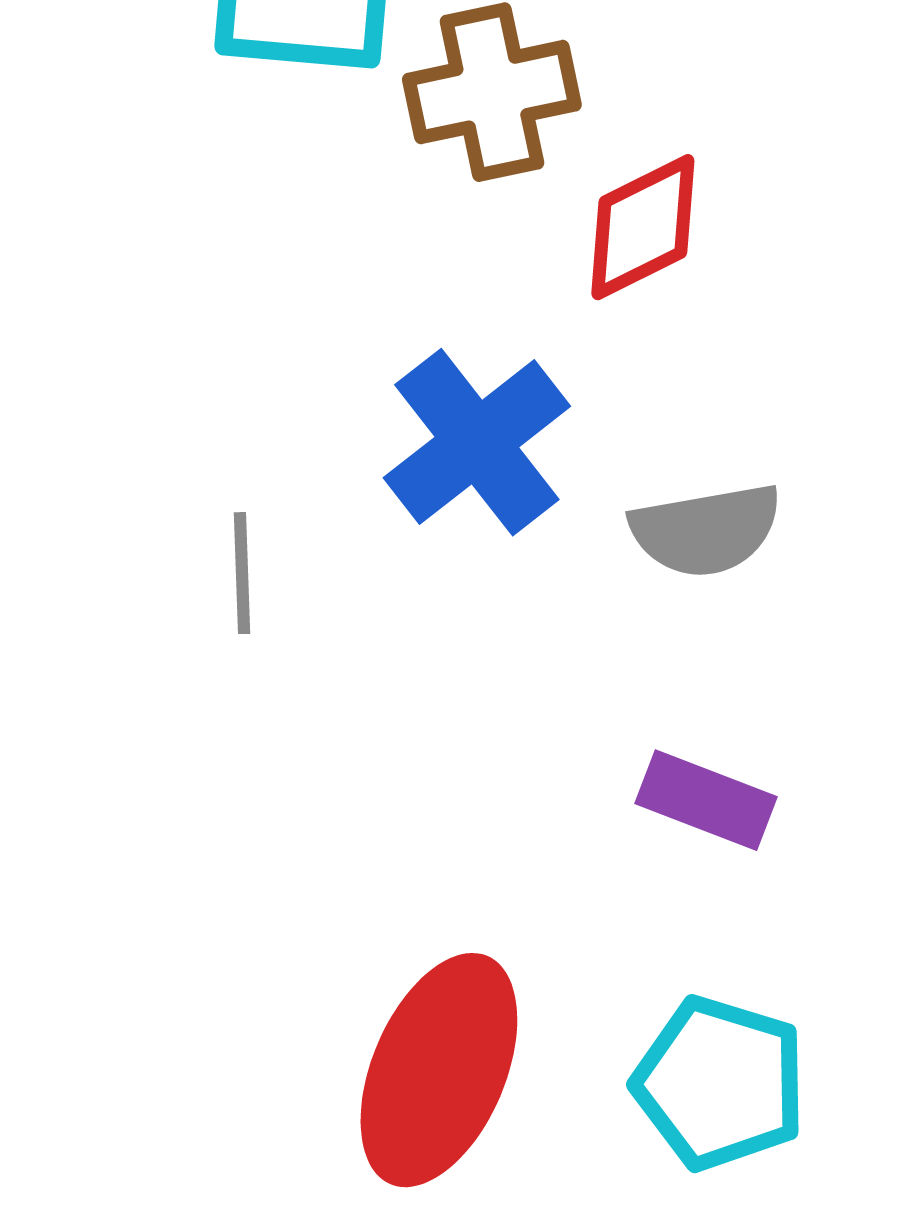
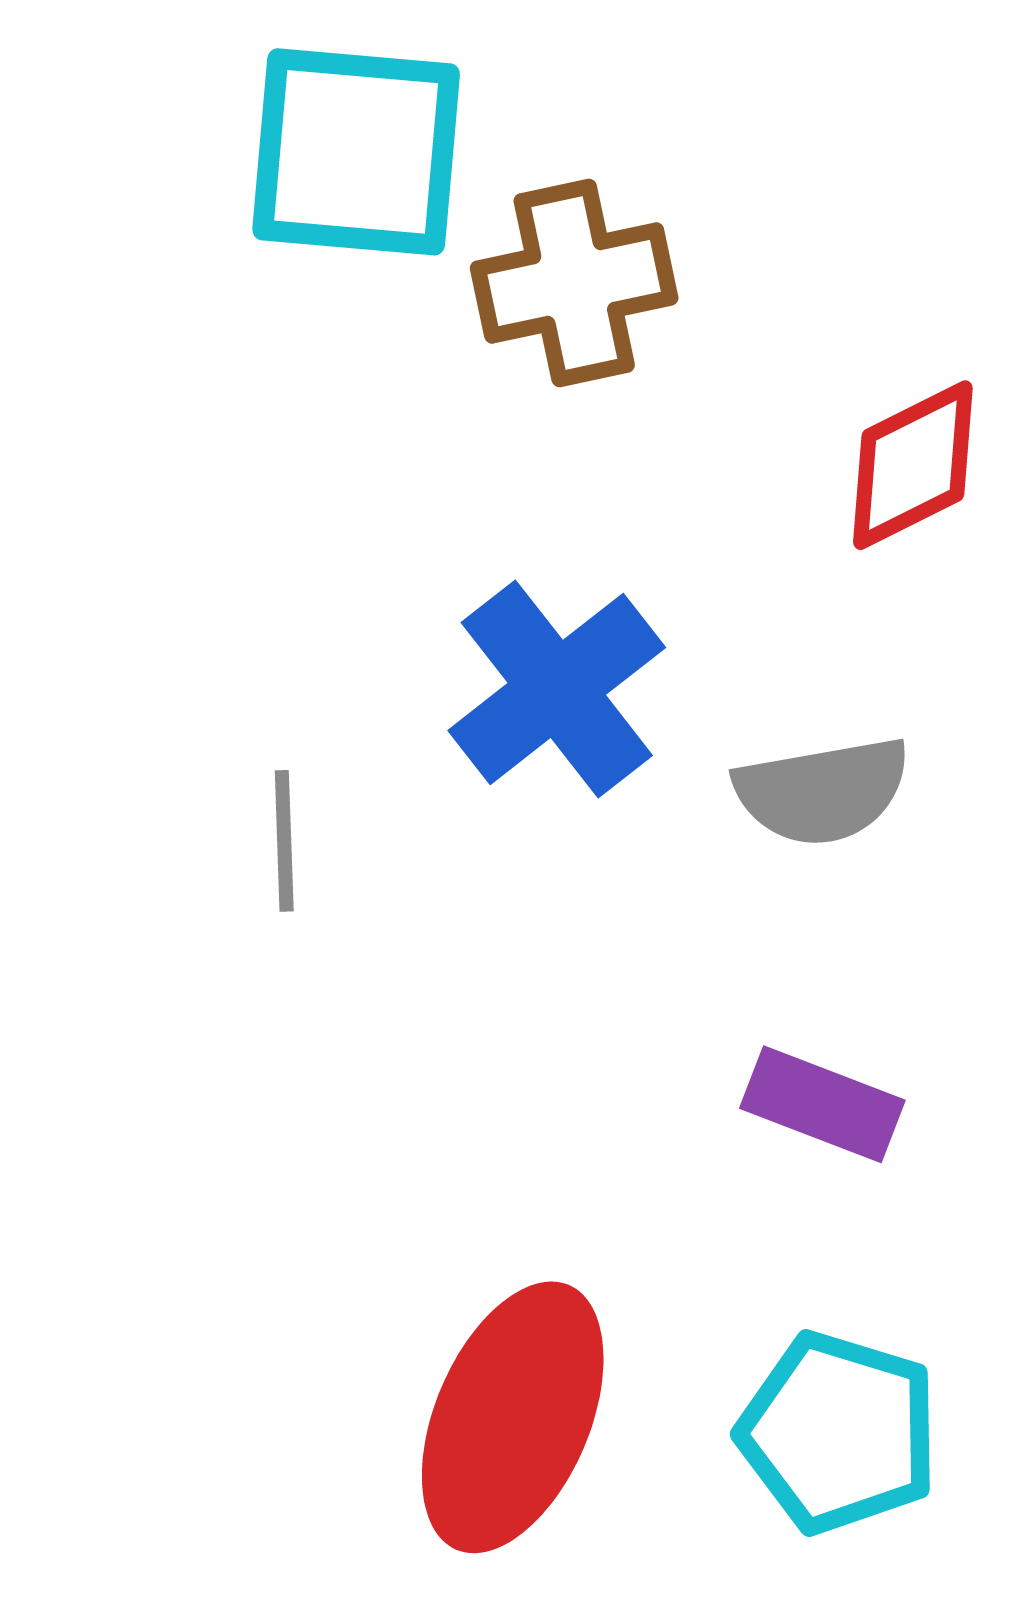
red diamond: (643, 227) -> (913, 465), moved

